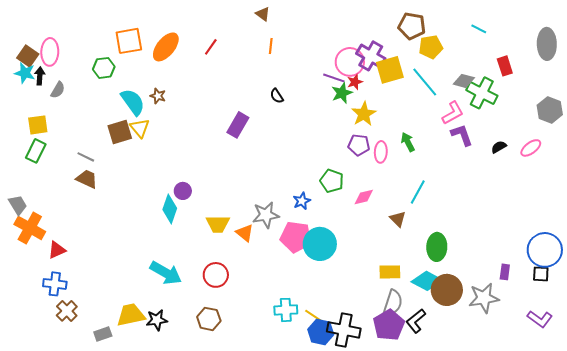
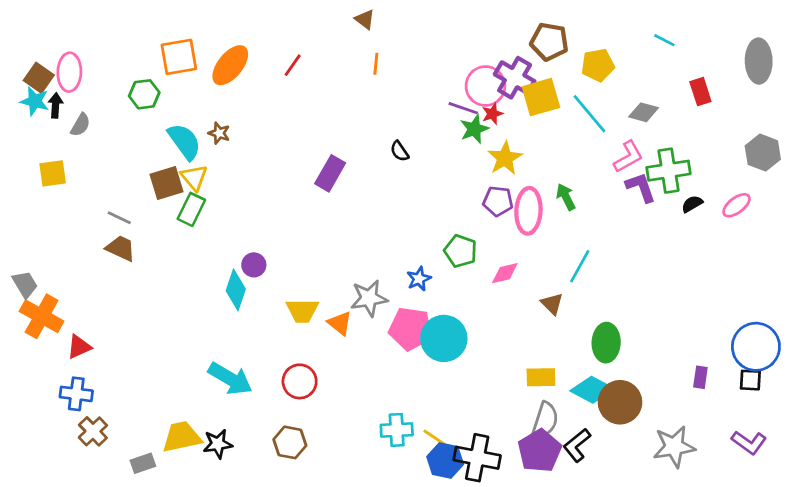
brown pentagon: (412, 26) -> (549, 42), moved
green cross: (482, 93) -> (669, 171), moved, turned -36
black semicircle: (277, 96) -> (399, 151), moved
green rectangle: (36, 151) -> (191, 209), moved
pink ellipse: (381, 152) -> (528, 211), size x1.5
gray star: (484, 298) -> (674, 447), moved

